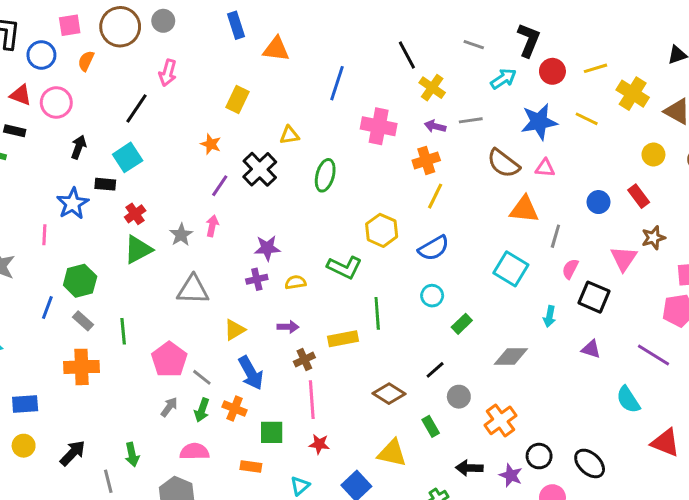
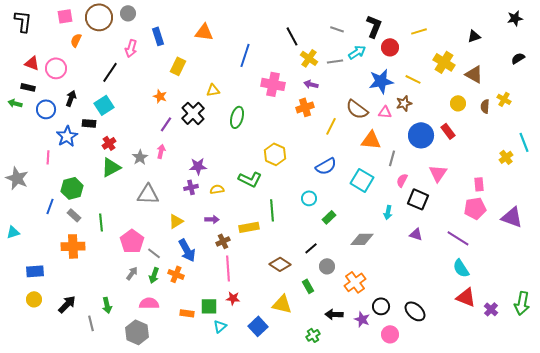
blue rectangle: (236, 25) -> (158, 36), moved
blue circle: (41, 55) -> (46, 109), moved
yellow line: (596, 68) -> (419, 31), moved
gray line: (471, 120) -> (335, 61), moved
yellow line: (435, 196) -> (331, 126), moved
blue circle: (598, 202) -> (421, 135), size x1.6
brown star: (653, 238) -> (404, 103), moved
blue semicircle: (434, 248) -> (326, 166), moved
cyan semicircle: (628, 400) -> (461, 268), moved
green square: (272, 432) -> (209, 306), moved

